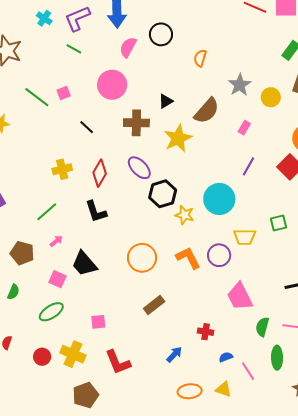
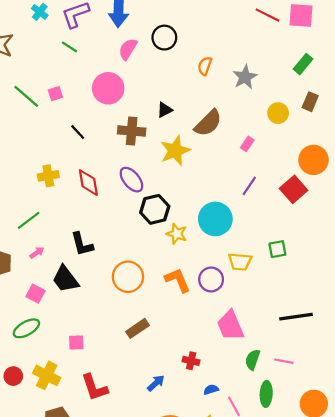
gray star: (240, 85) -> (245, 77), moved
red diamond: (100, 173) -> (88, 183), turned -44
black L-shape: (96, 212) -> (82, 244), moved

